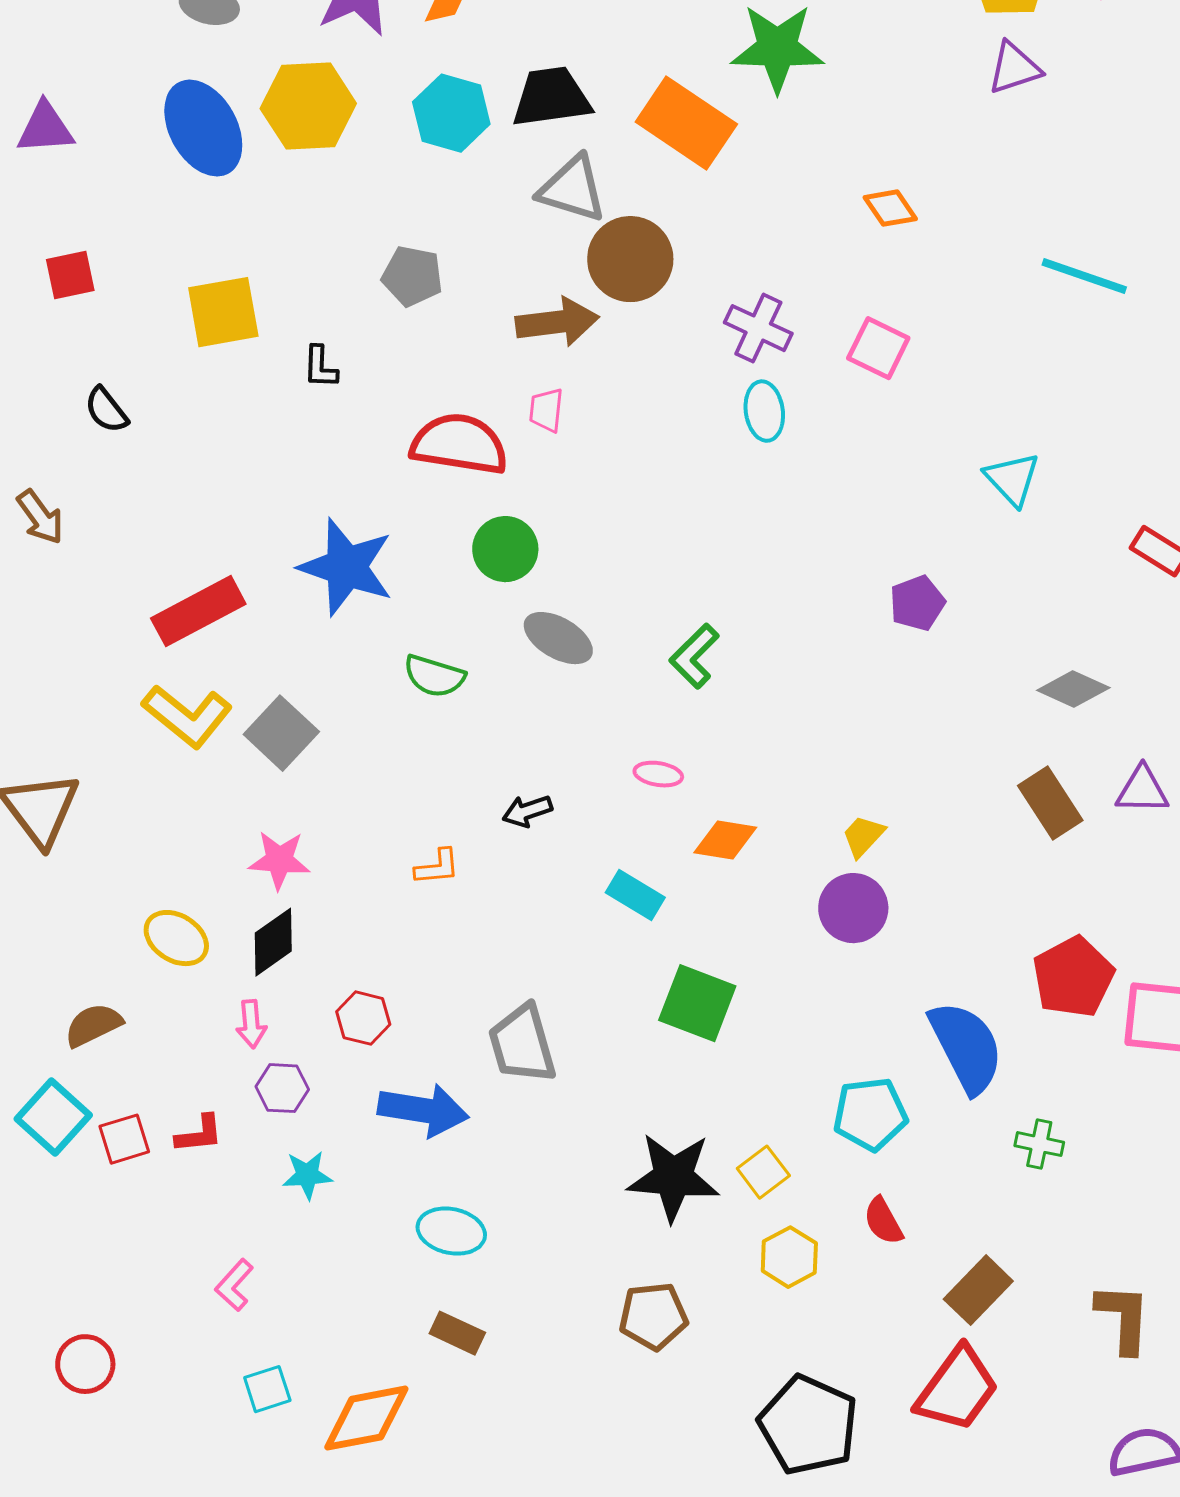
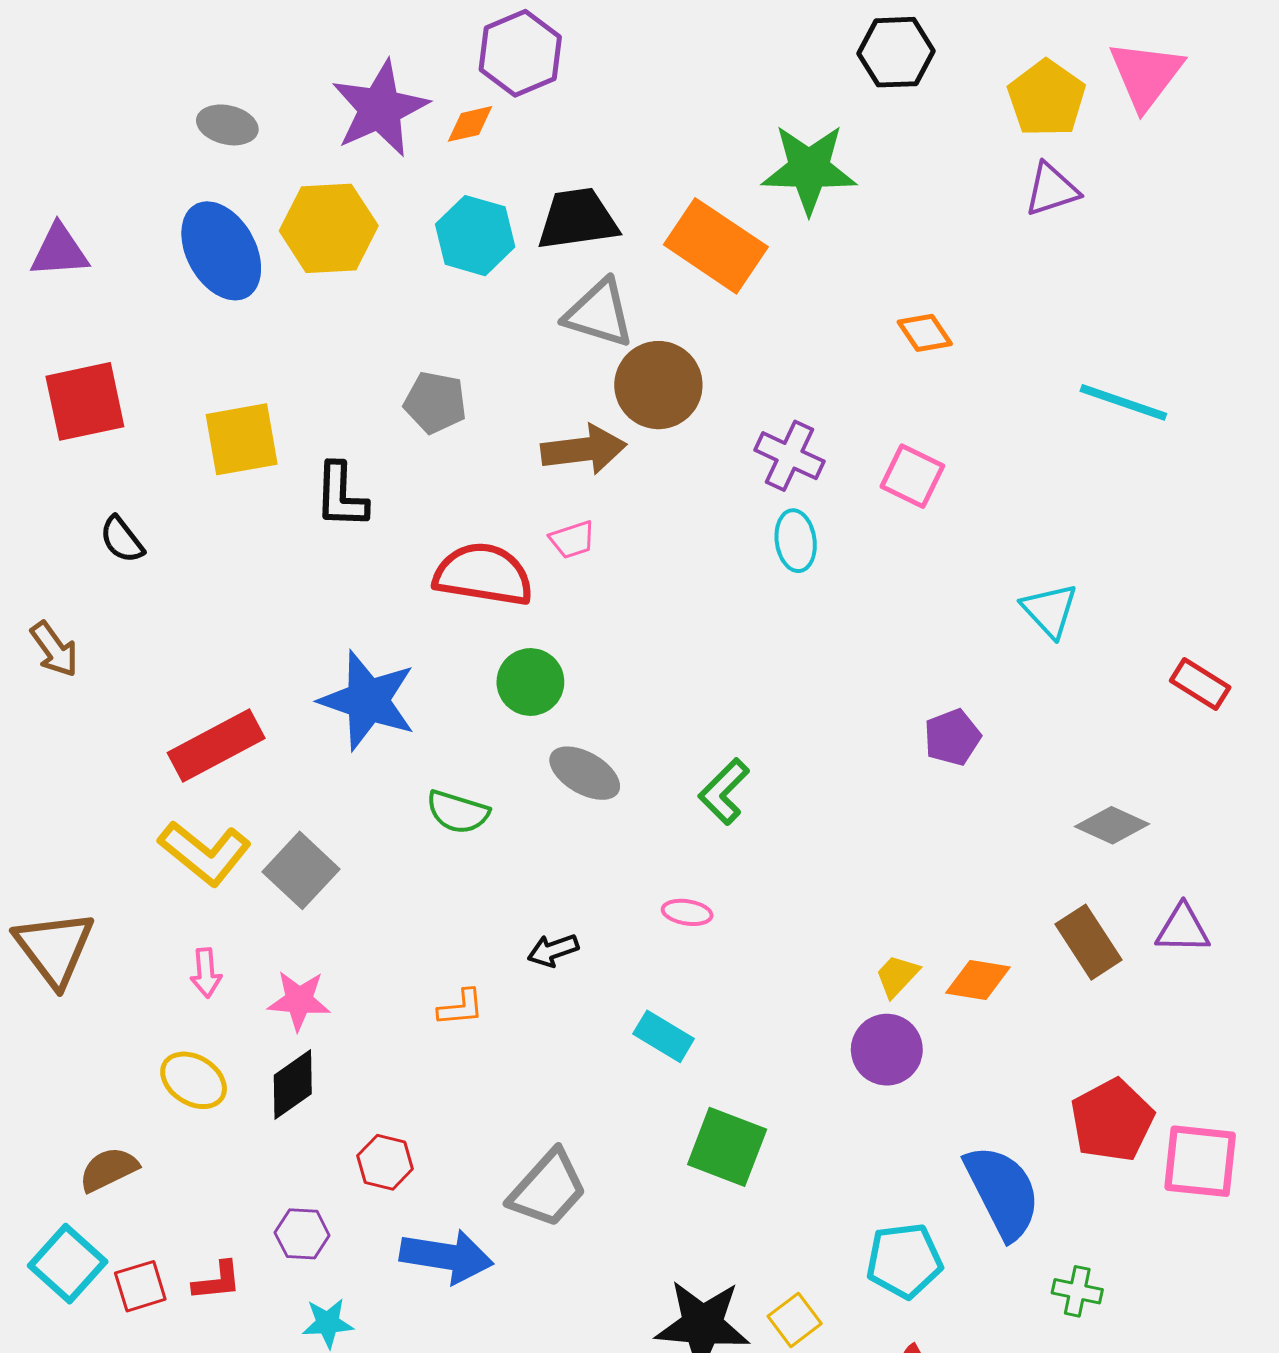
red square: (70, 275) -> (85, 401), size x1.6
black L-shape: (320, 367) -> (341, 496), size x1.5
pink trapezoid: (546, 410) -> (572, 540), turned -114
orange diamond: (725, 840) -> (978, 980), moved
pink arrow: (251, 1024) -> (206, 973), moved
gray trapezoid: (522, 1044) -> (548, 1189), turned -122

